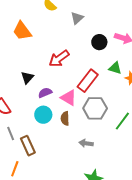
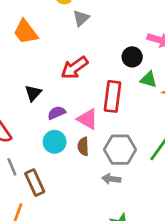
gray triangle: (77, 18) -> (81, 18), moved
black circle: (99, 42) -> (132, 57), moved
red rectangle: (88, 81) -> (112, 96), turned -30
gray hexagon: (95, 108) -> (120, 150), moved

